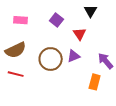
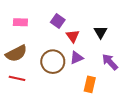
black triangle: (90, 11) -> (101, 32), moved
red triangle: (79, 34) -> (73, 36), moved
orange rectangle: (95, 82) -> (90, 84), moved

